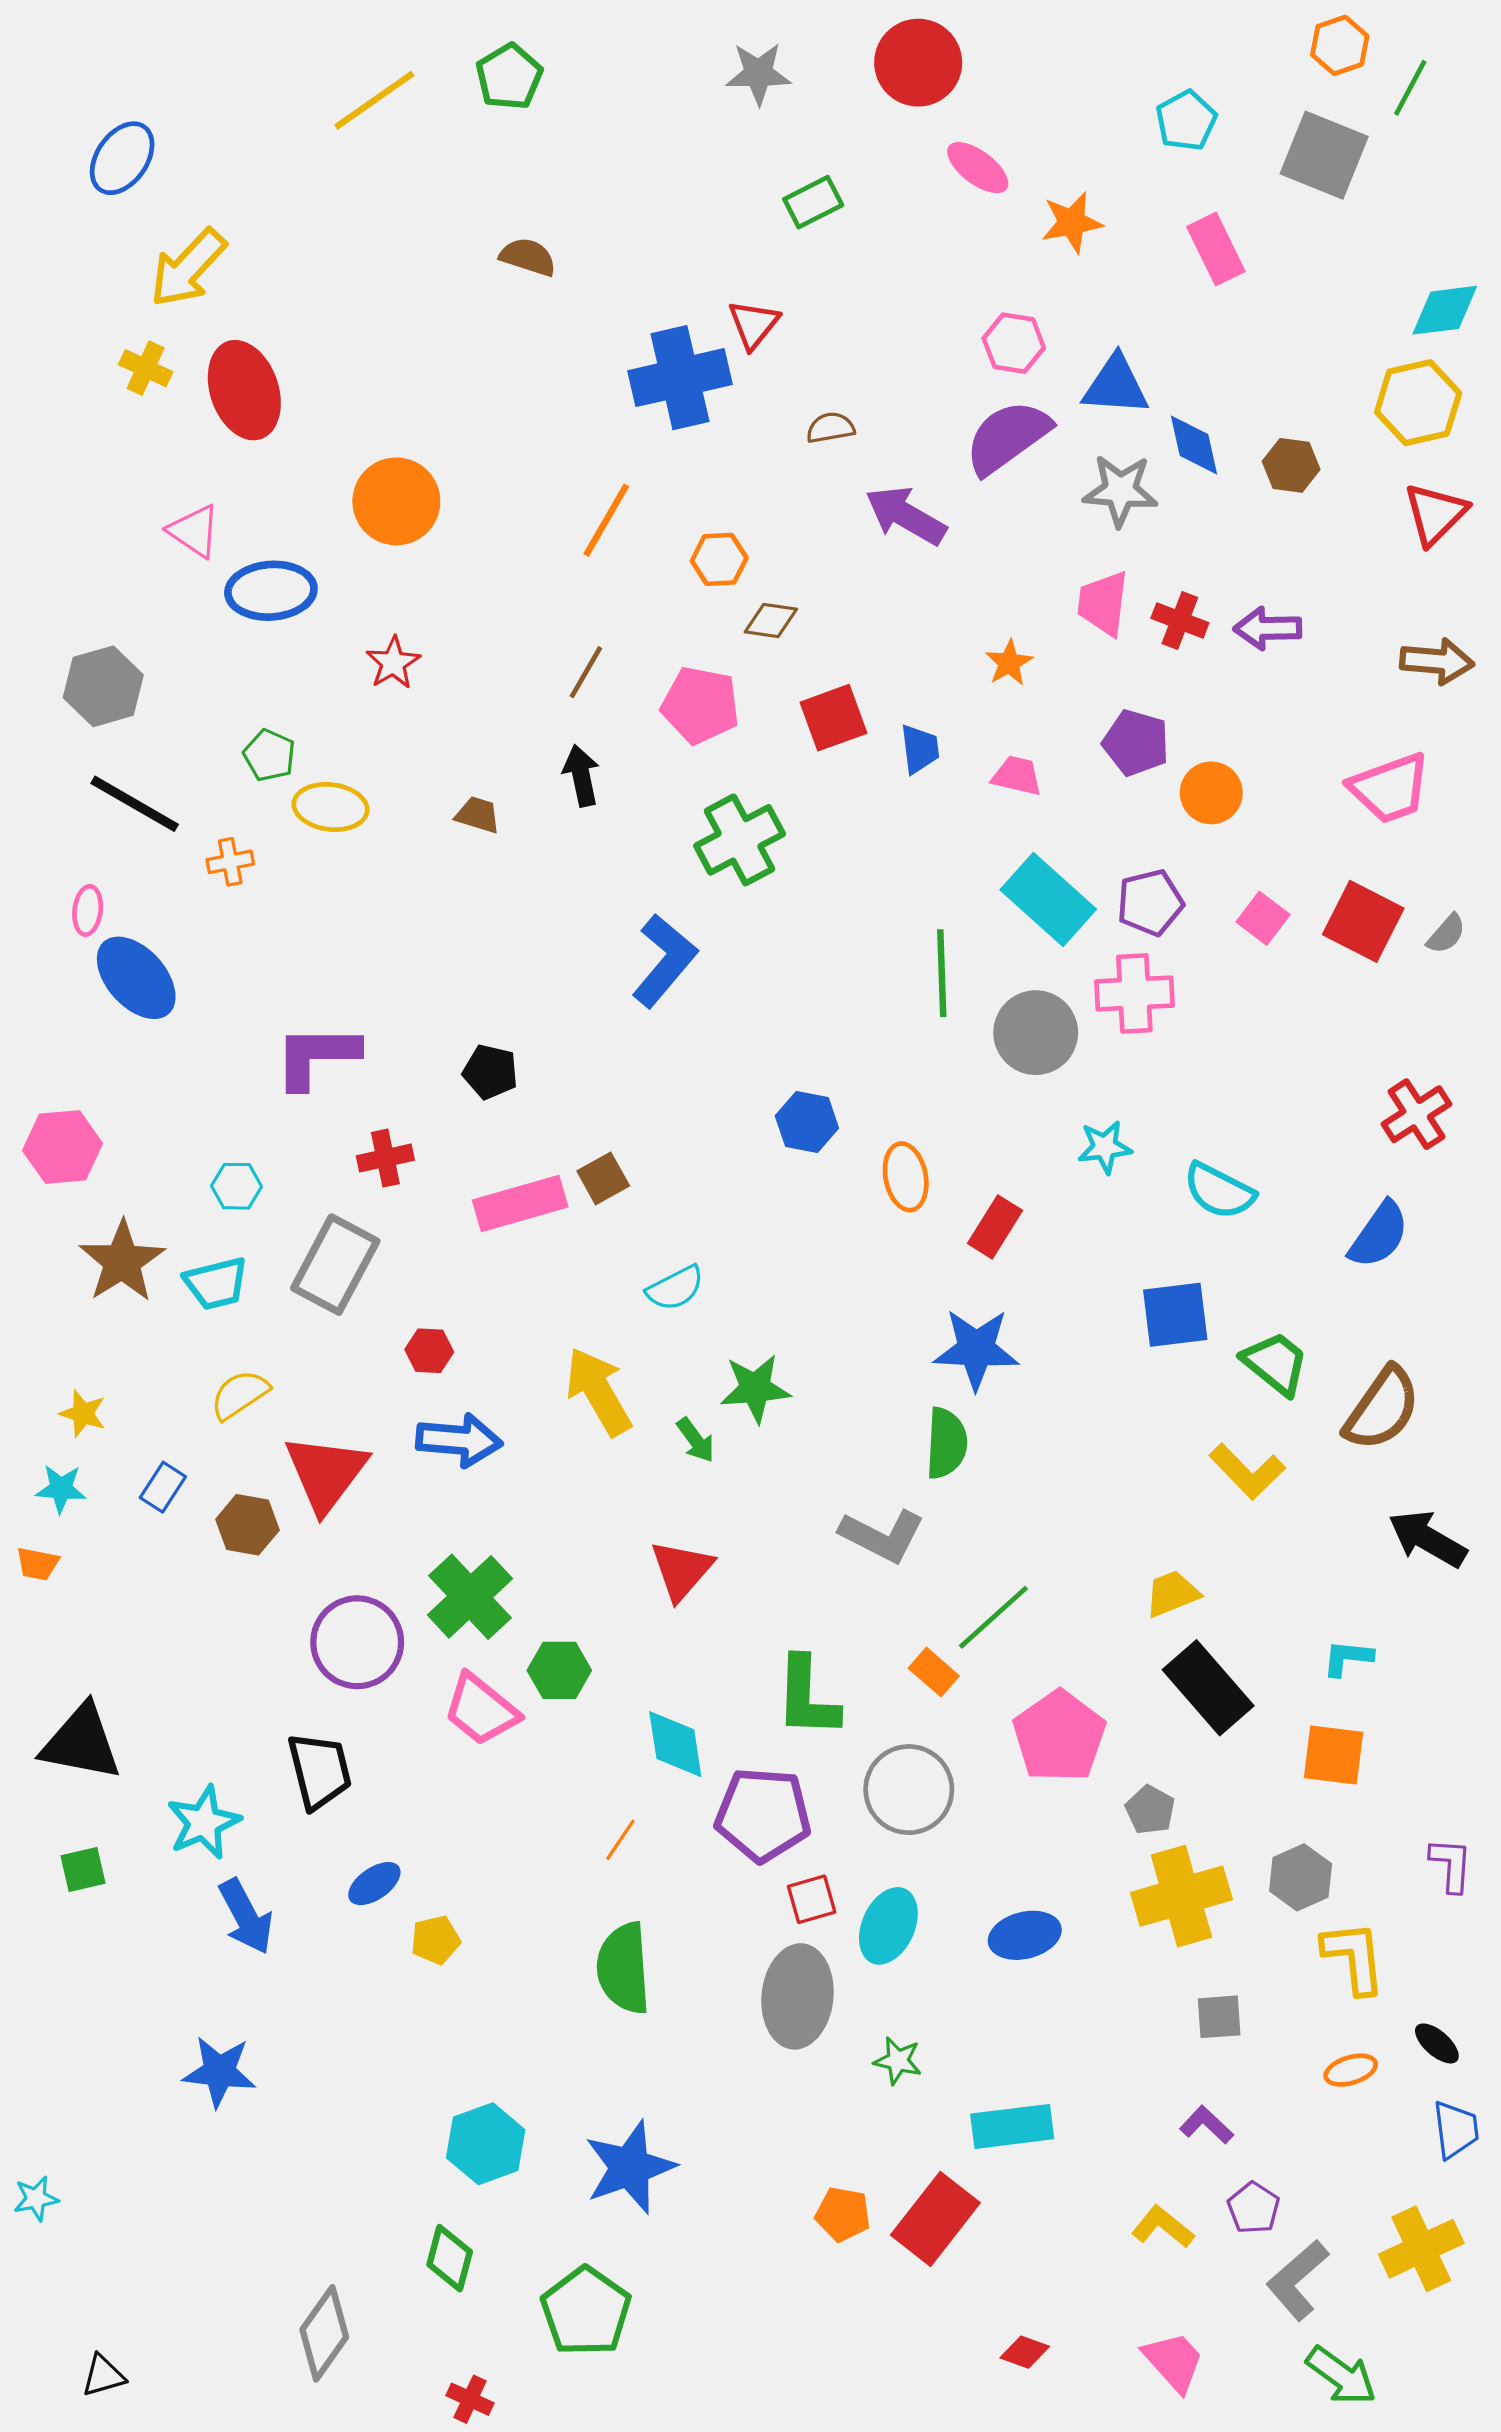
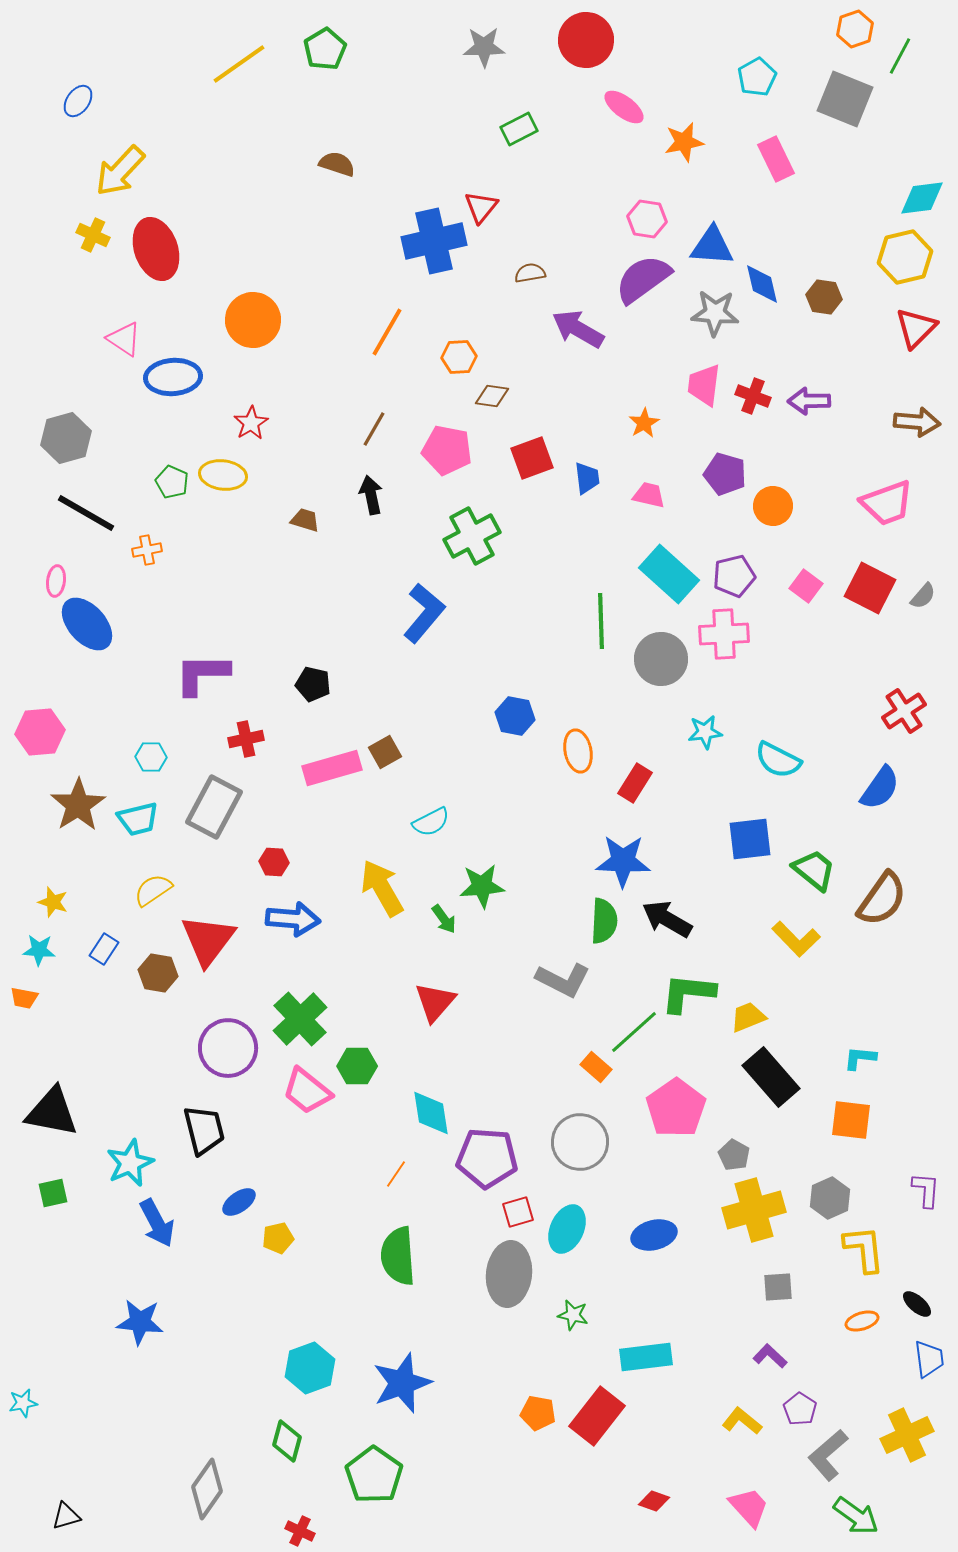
blue ellipse: (122, 158) -> (78, 101), size x0.7
yellow ellipse: (331, 807) -> (223, 475), moved
black arrow: (1427, 1539) -> (667, 919), moved
green L-shape: (807, 1697) -> (688, 993), moved, turned 94

